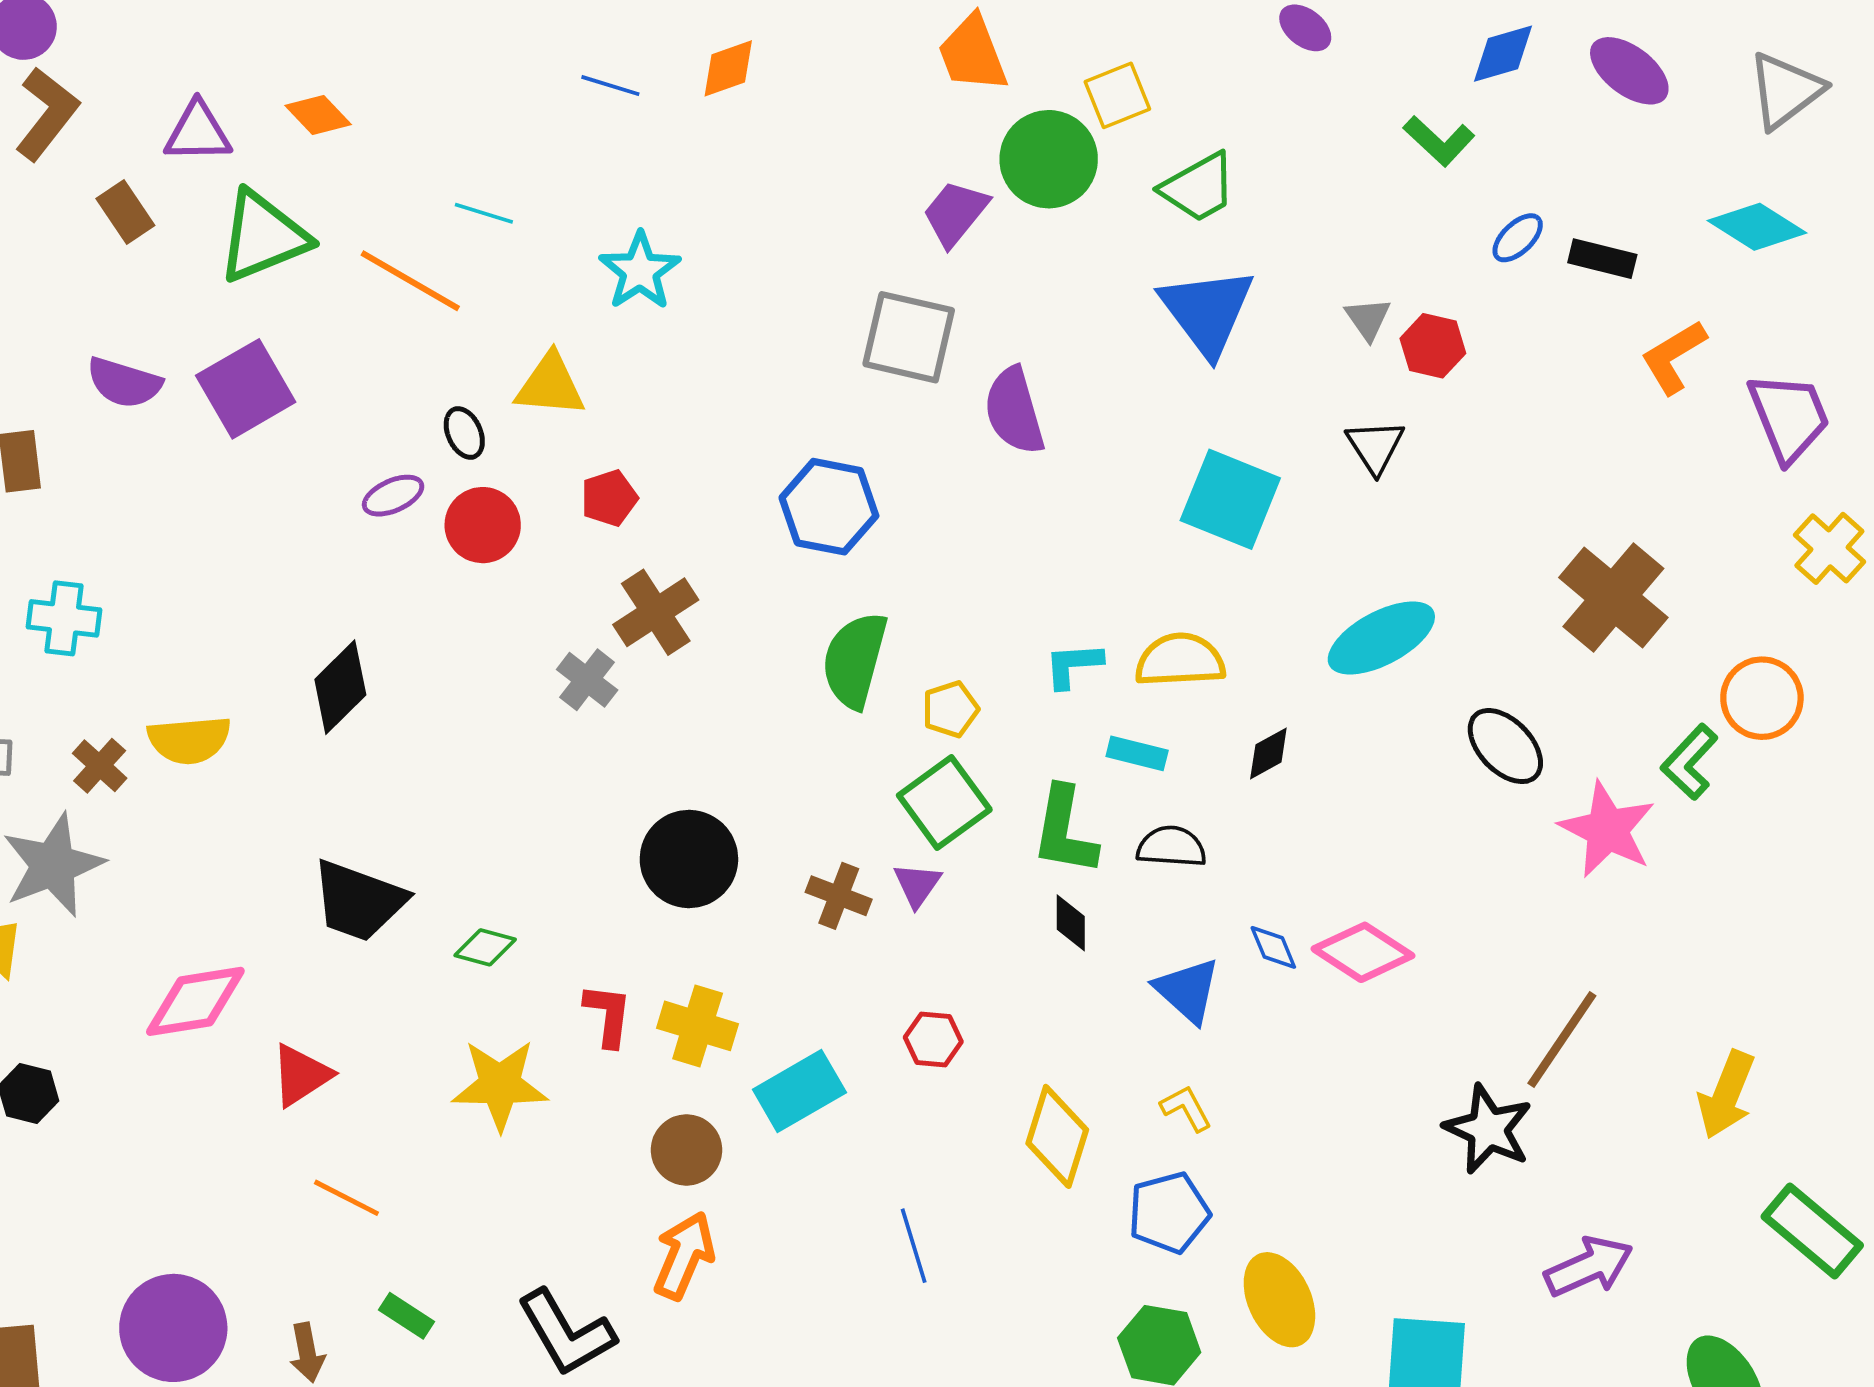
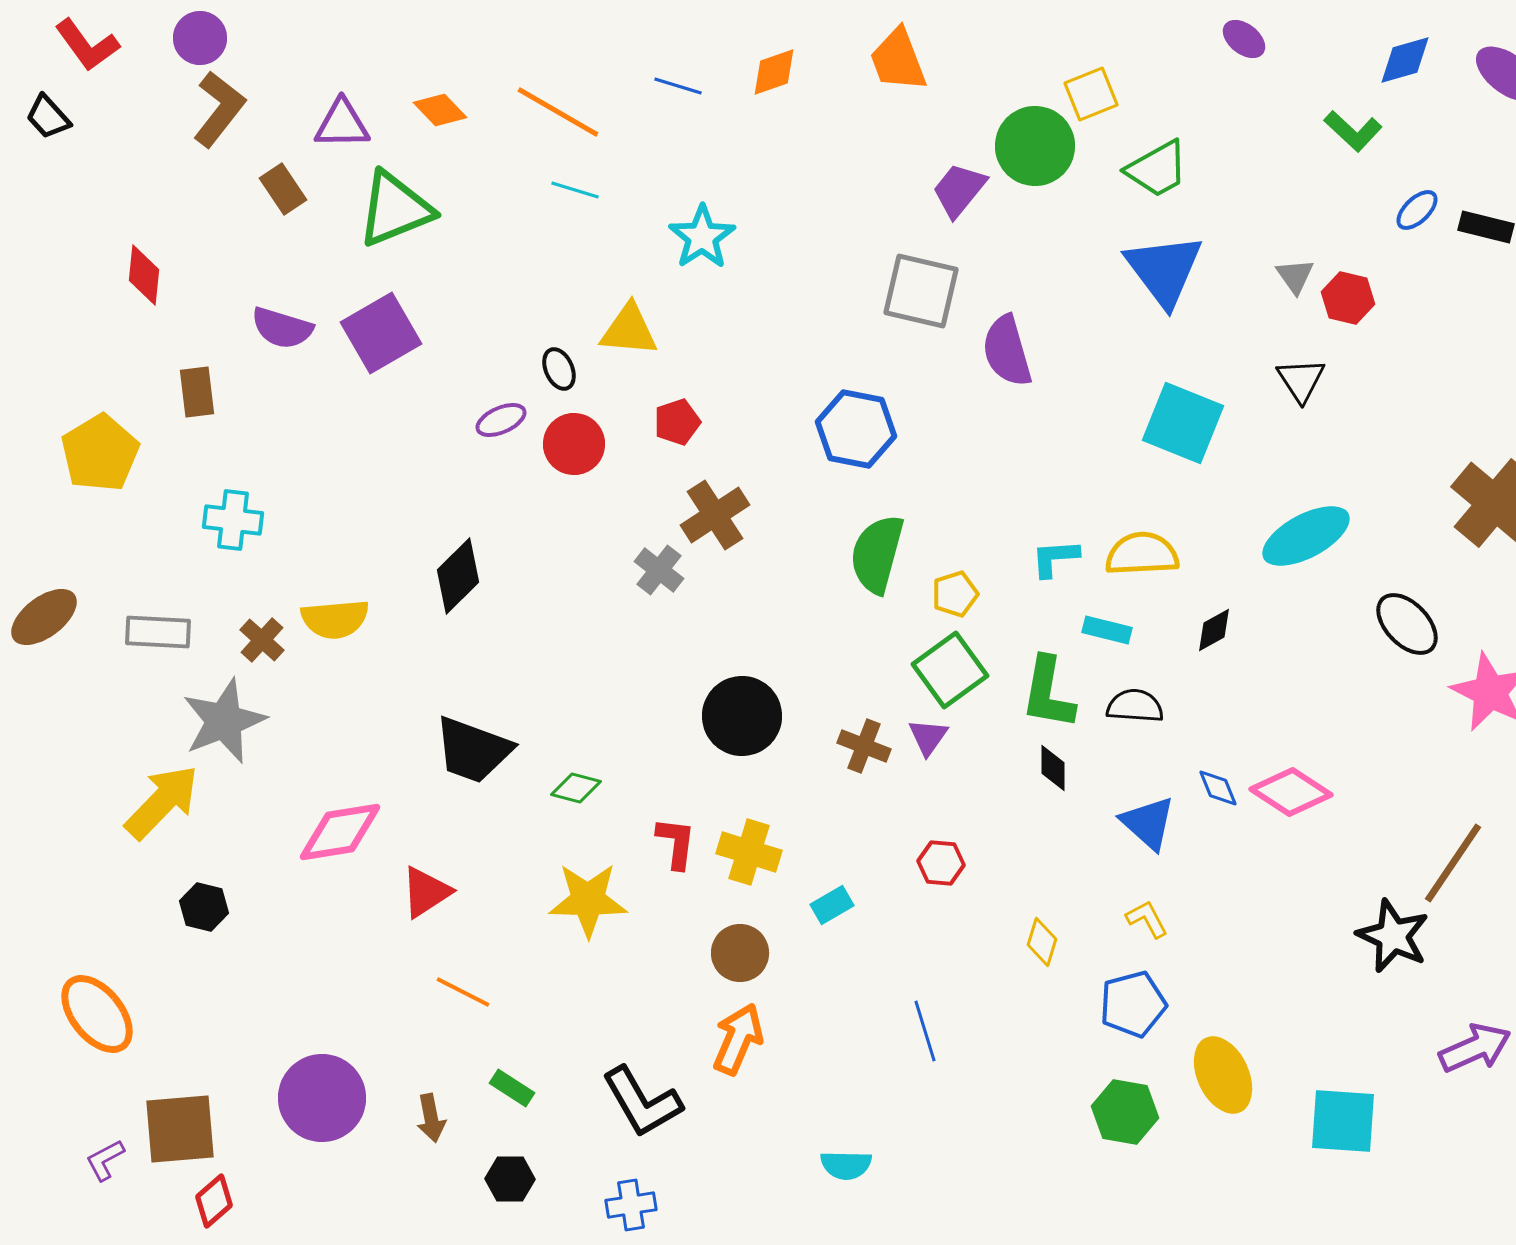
orange trapezoid: (973, 54) -> (898, 60), moved
orange line: (410, 281) -> (558, 112), moved
cyan rectangle: (799, 1091) -> (832, 905), size x0.6
yellow diamond: (1057, 1136) -> (1042, 942), size x0.6

